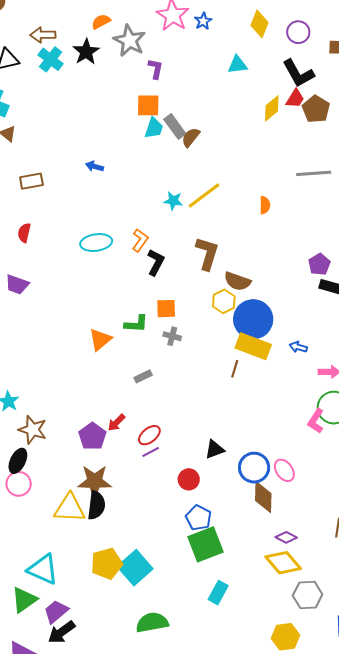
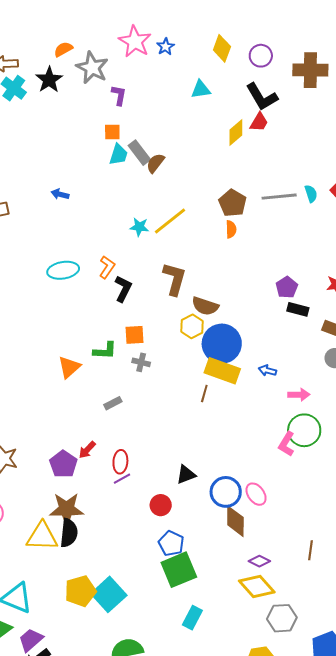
orange square: (148, 105) -> (112, 132), size x0.7
brown pentagon: (316, 109) -> (233, 203), moved
red ellipse: (149, 435) -> (120, 462), turned -45

